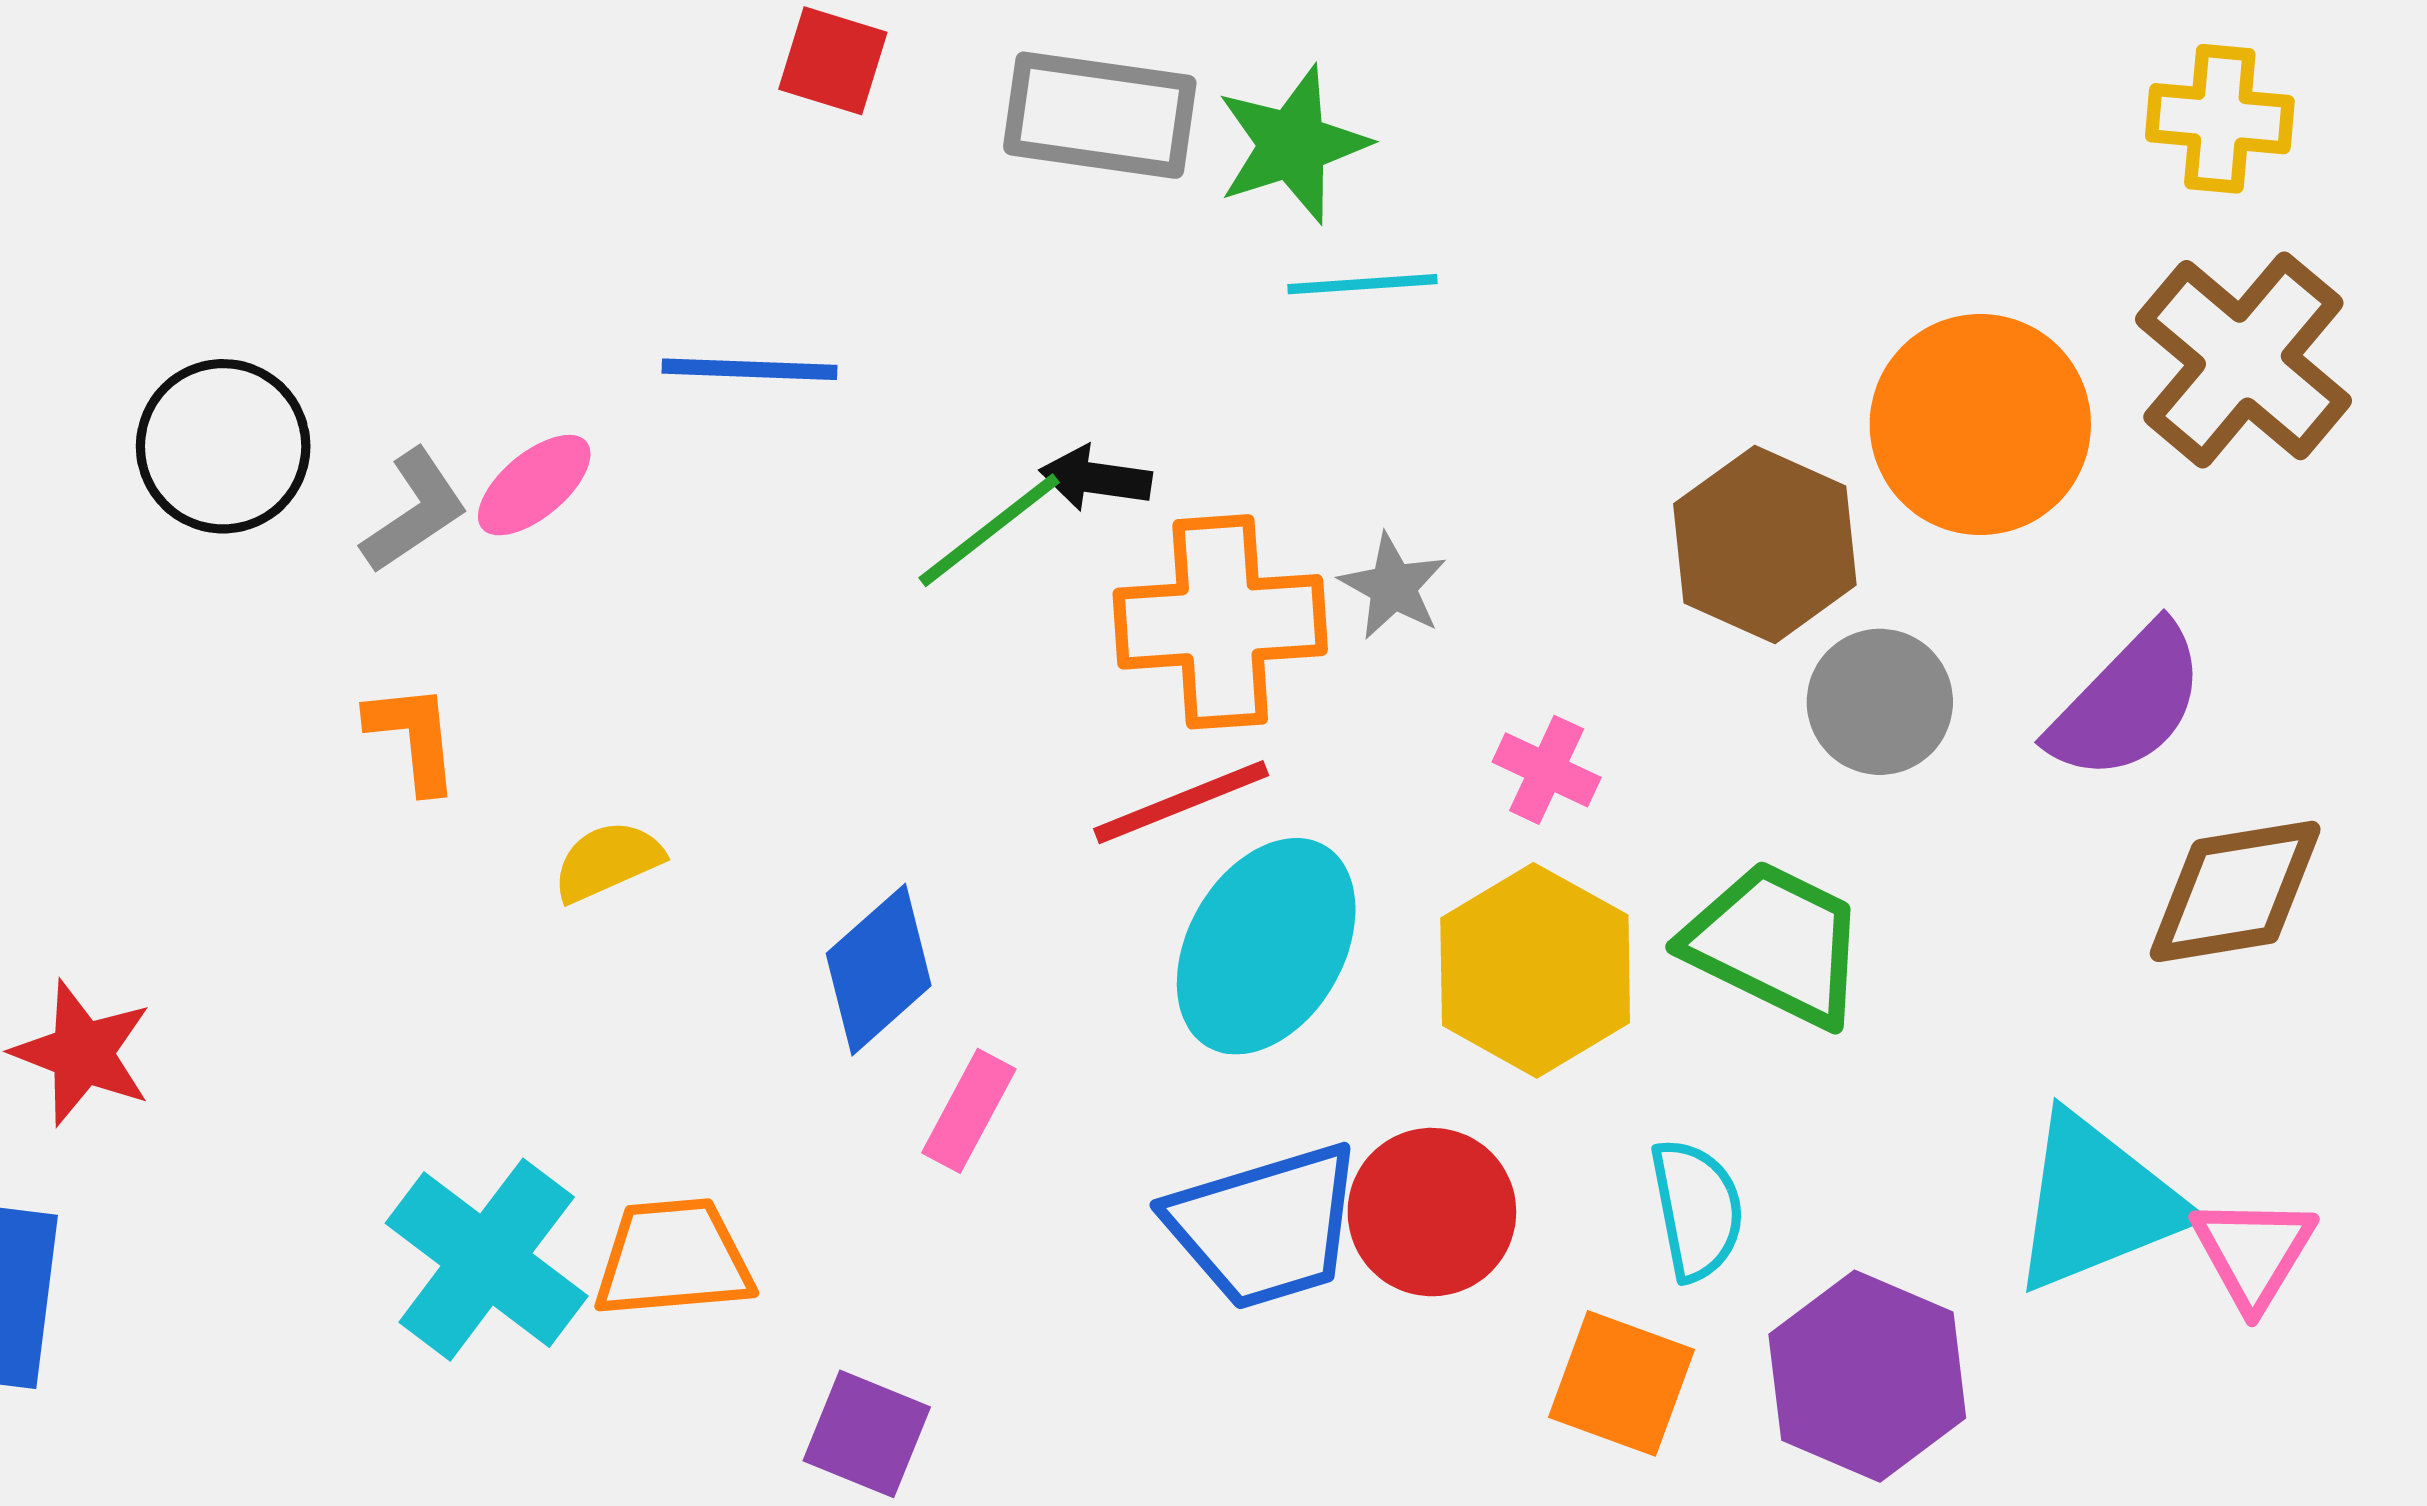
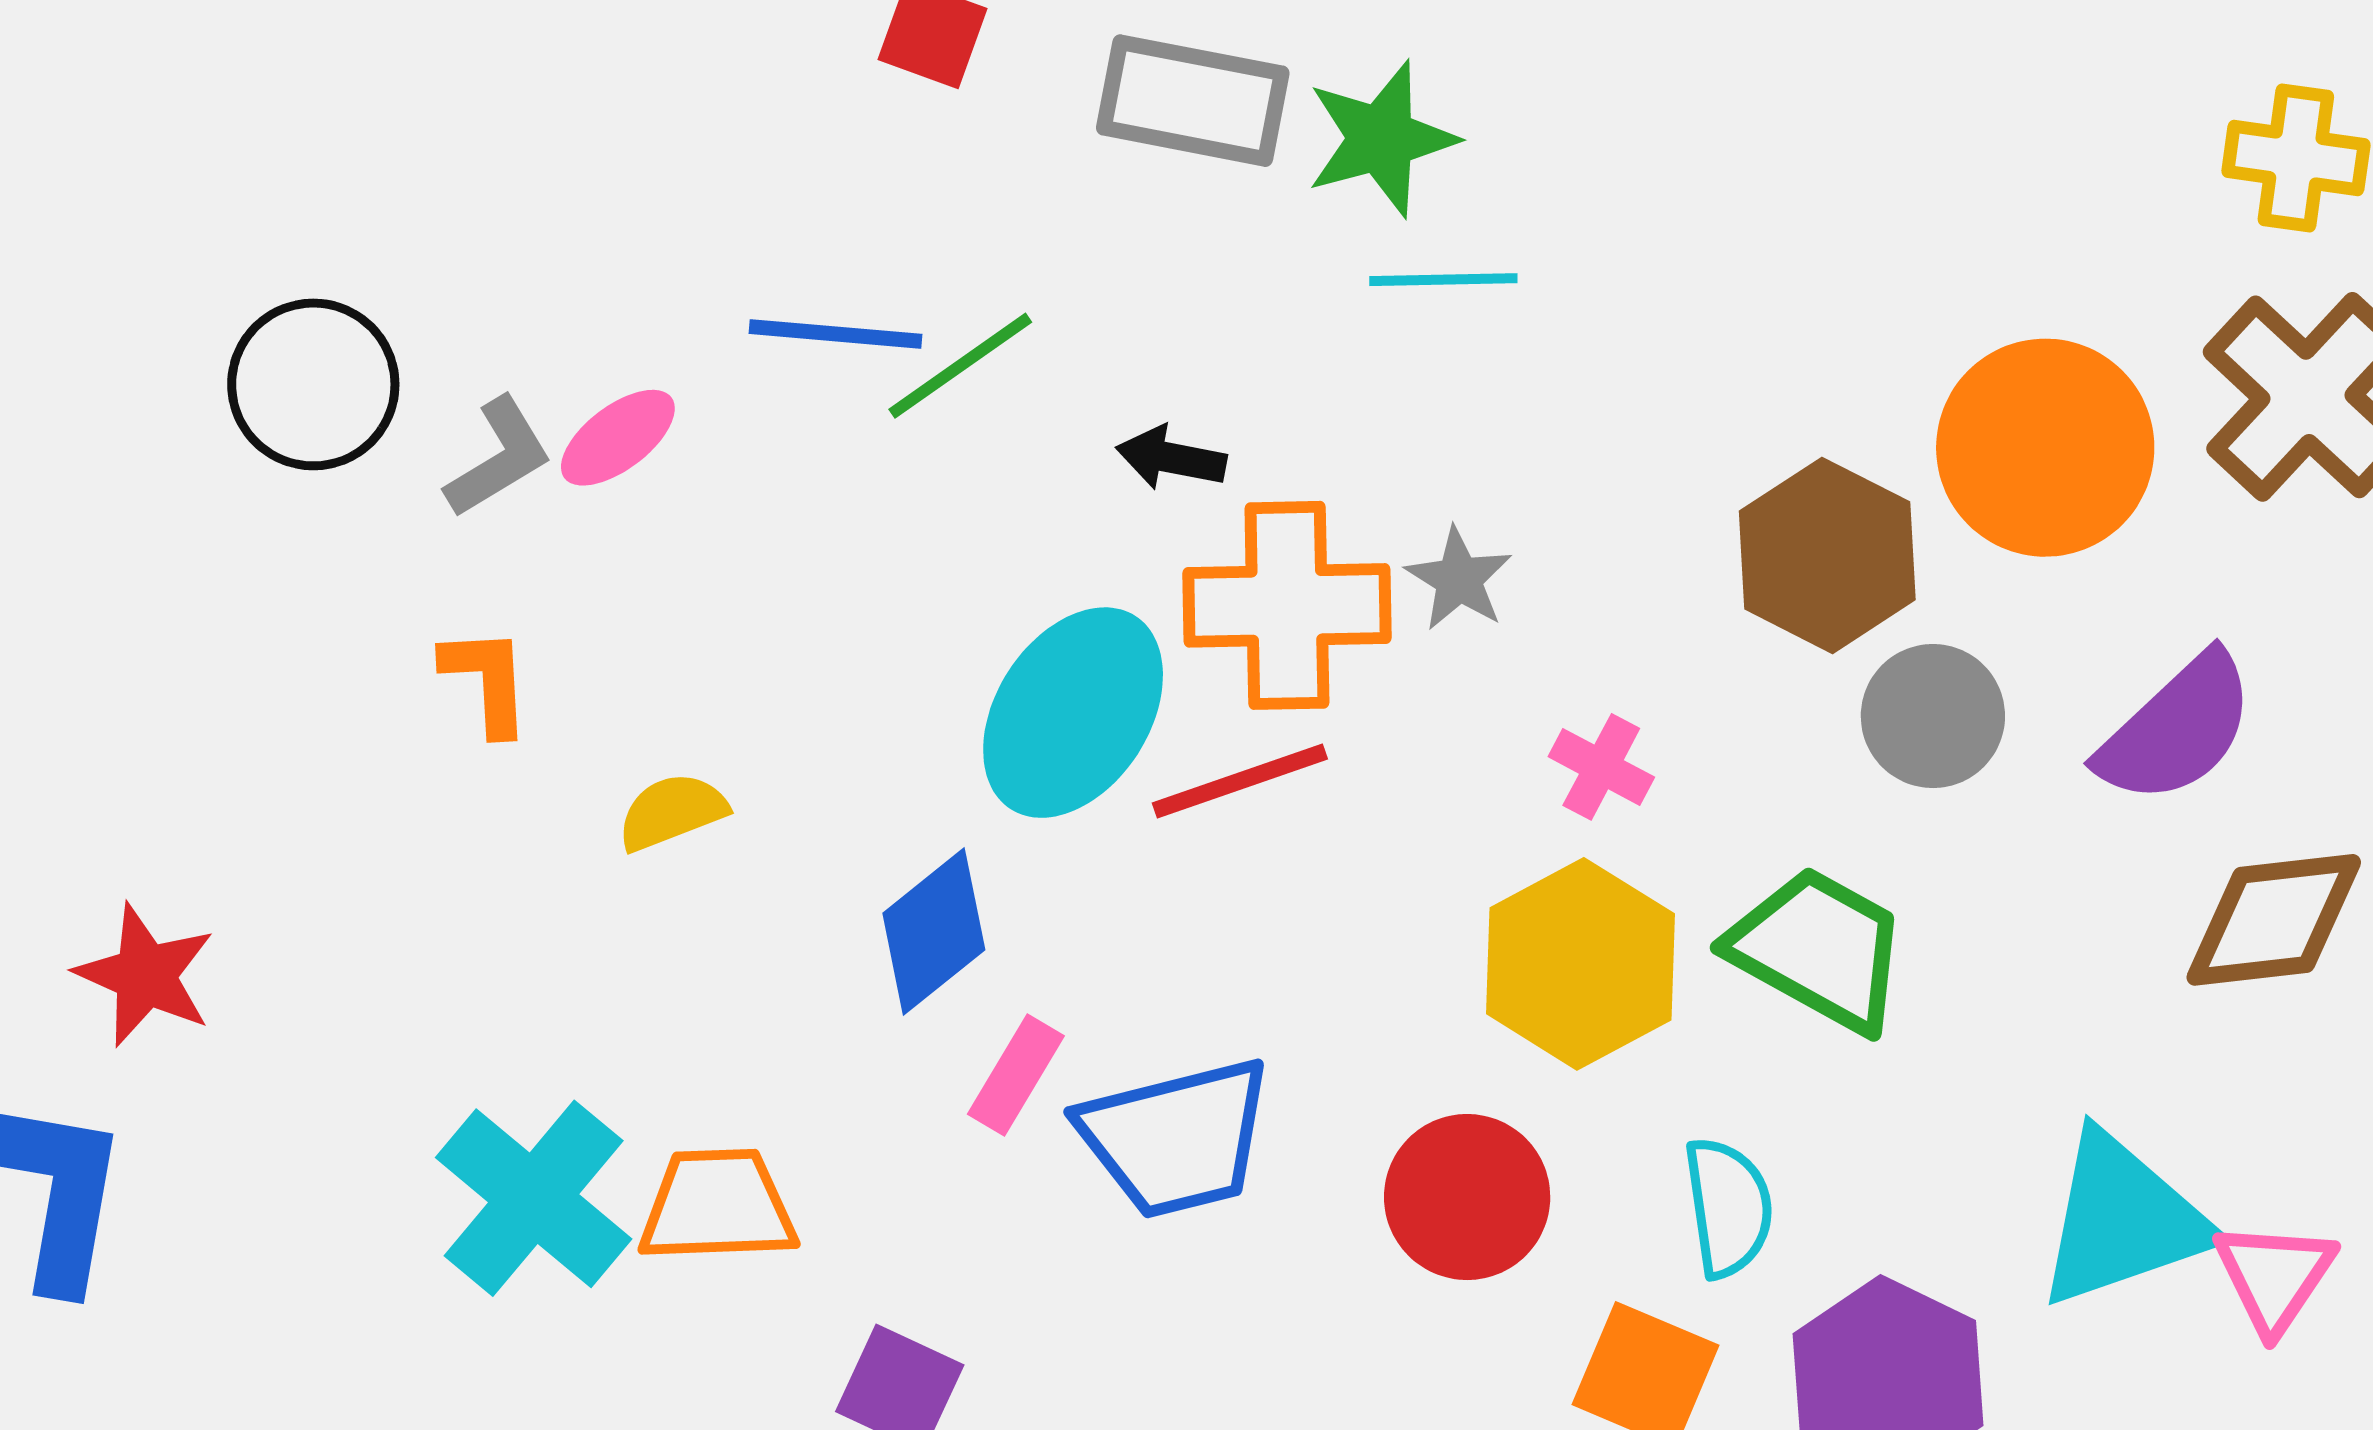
green line: (989, 530) -> (960, 366), moved
cyan ellipse: (1266, 946) -> (1073, 713), moved
blue trapezoid: (1265, 1226) -> (1176, 1138), moved

